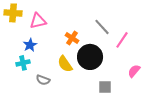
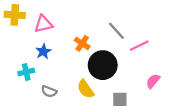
pink line: (122, 40) -> (139, 46), turned 30
blue star: (30, 45) -> (43, 51), moved
yellow semicircle: (65, 64) -> (86, 89), moved

